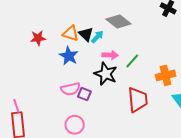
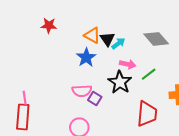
gray diamond: (118, 22) -> (156, 39), moved
red star: (38, 38) -> (49, 25), moved

